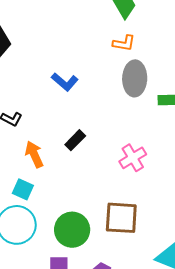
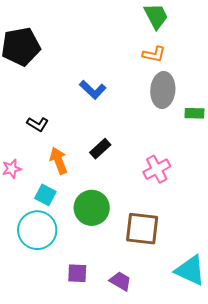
green circle: (72, 230) -> (92, 208), moved

